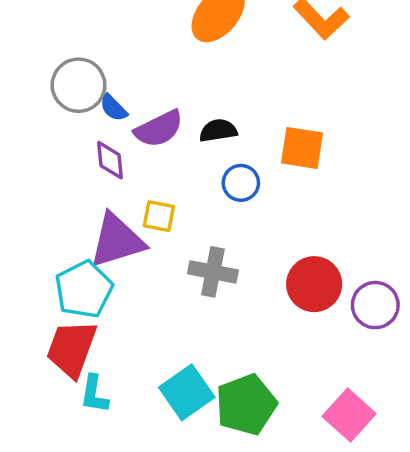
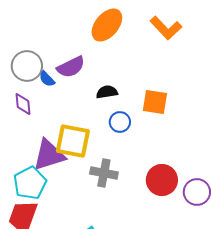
purple semicircle: (159, 129) -> (71, 67), moved
purple diamond: (110, 160) -> (23, 104), moved
yellow square: (159, 216) -> (73, 141), size x1.8

